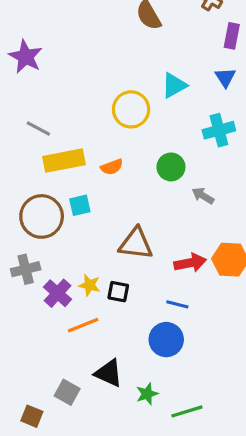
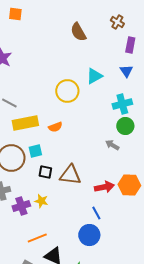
green circle: (171, 167) -> (125, 126), moved
black square: (118, 292) -> (45, 172), moved
purple cross: (58, 293) -> (21, 206), turned 30
blue line: (177, 304) -> (96, 213), turned 48
orange line: (83, 325) -> (37, 238), moved

